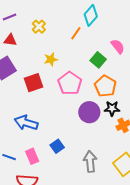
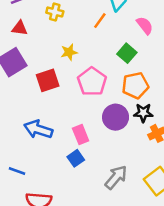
yellow cross: (39, 27) -> (55, 12), turned -32
pink semicircle: (118, 46) -> (145, 25), moved
orange pentagon: (105, 86) -> (135, 85), turned 30
pink rectangle: (32, 156) -> (81, 134), moved
gray arrow: (90, 161) -> (116, 177), turned 45

